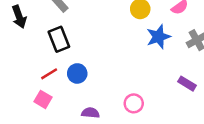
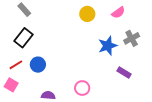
blue star: (158, 37) -> (108, 46), moved
black rectangle: (59, 39) -> (24, 38), turned 60

